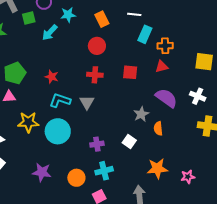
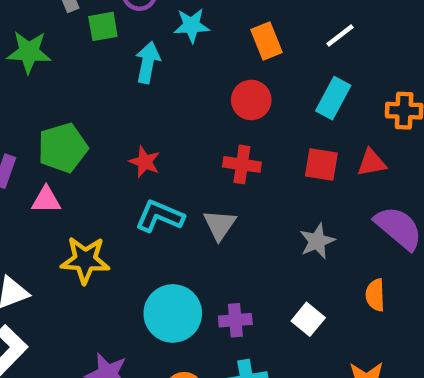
white line: (134, 14) -> (340, 36), turned -48
cyan arrow: (50, 32) -> (148, 62), turned 144
cyan rectangle: (145, 34) -> (333, 98), moved
red triangle: (162, 67) -> (372, 163), moved
gray star: (141, 114) -> (317, 241), moved
cyan circle: (58, 131) -> (173, 313), moved

